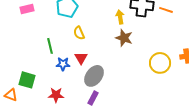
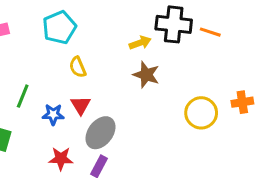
yellow arrow: (120, 17) -> (140, 43), turned 80
green line: (50, 46) -> (23, 96), moved, turned 35
red star: (56, 95) -> (61, 159), moved

